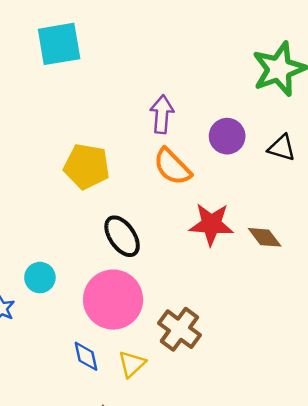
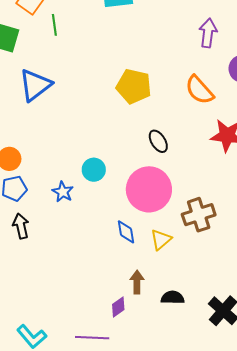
purple arrow: (162, 114) -> (208, 33), moved
black ellipse: (122, 236) -> (158, 141), size x0.7
brown cross: (179, 329) -> (199, 215), turned 32

